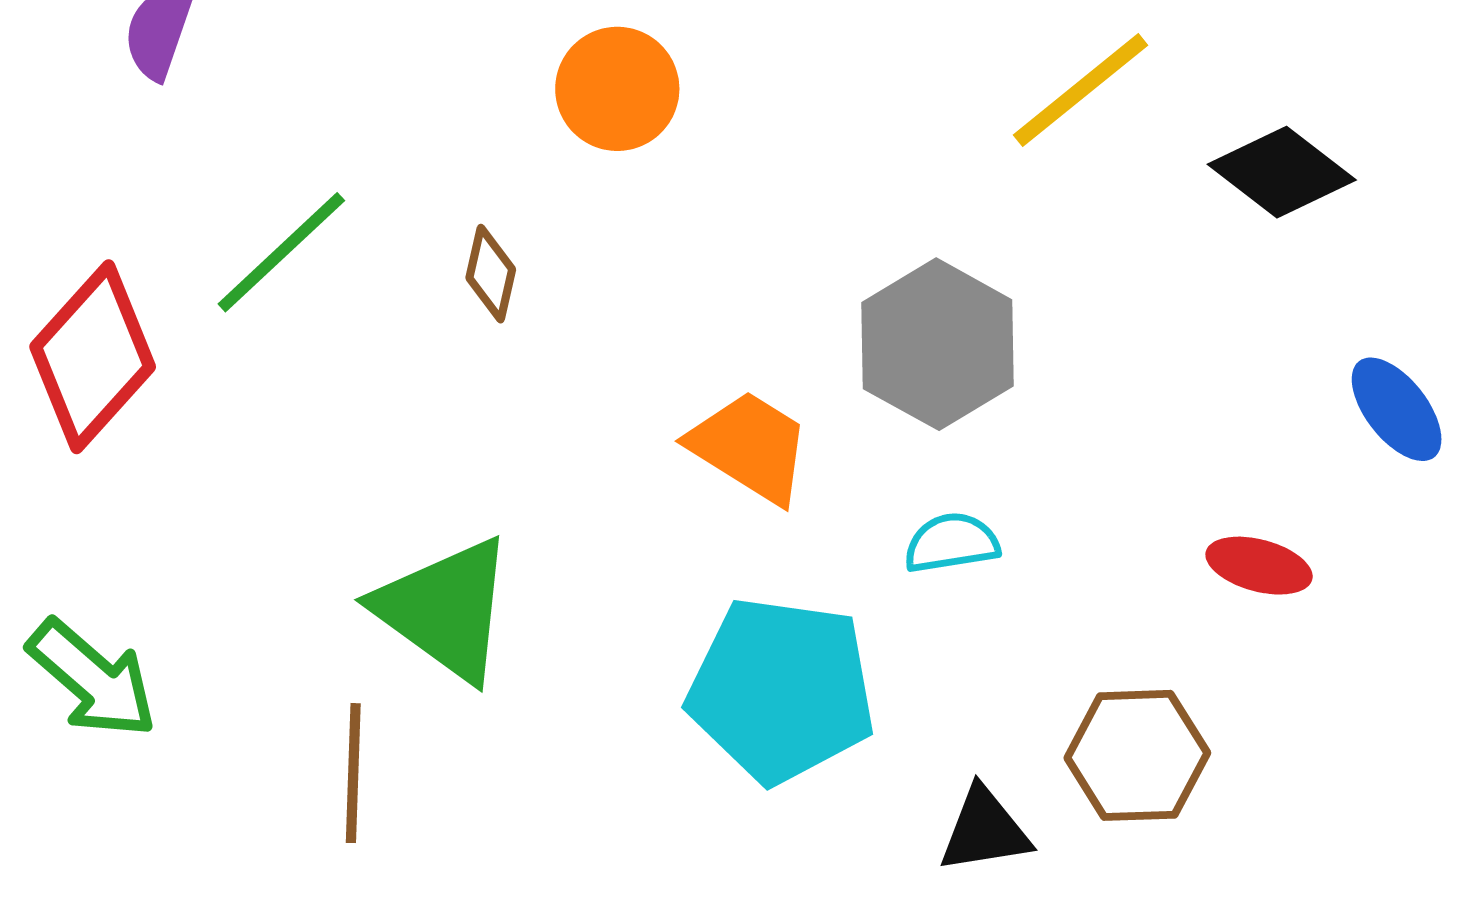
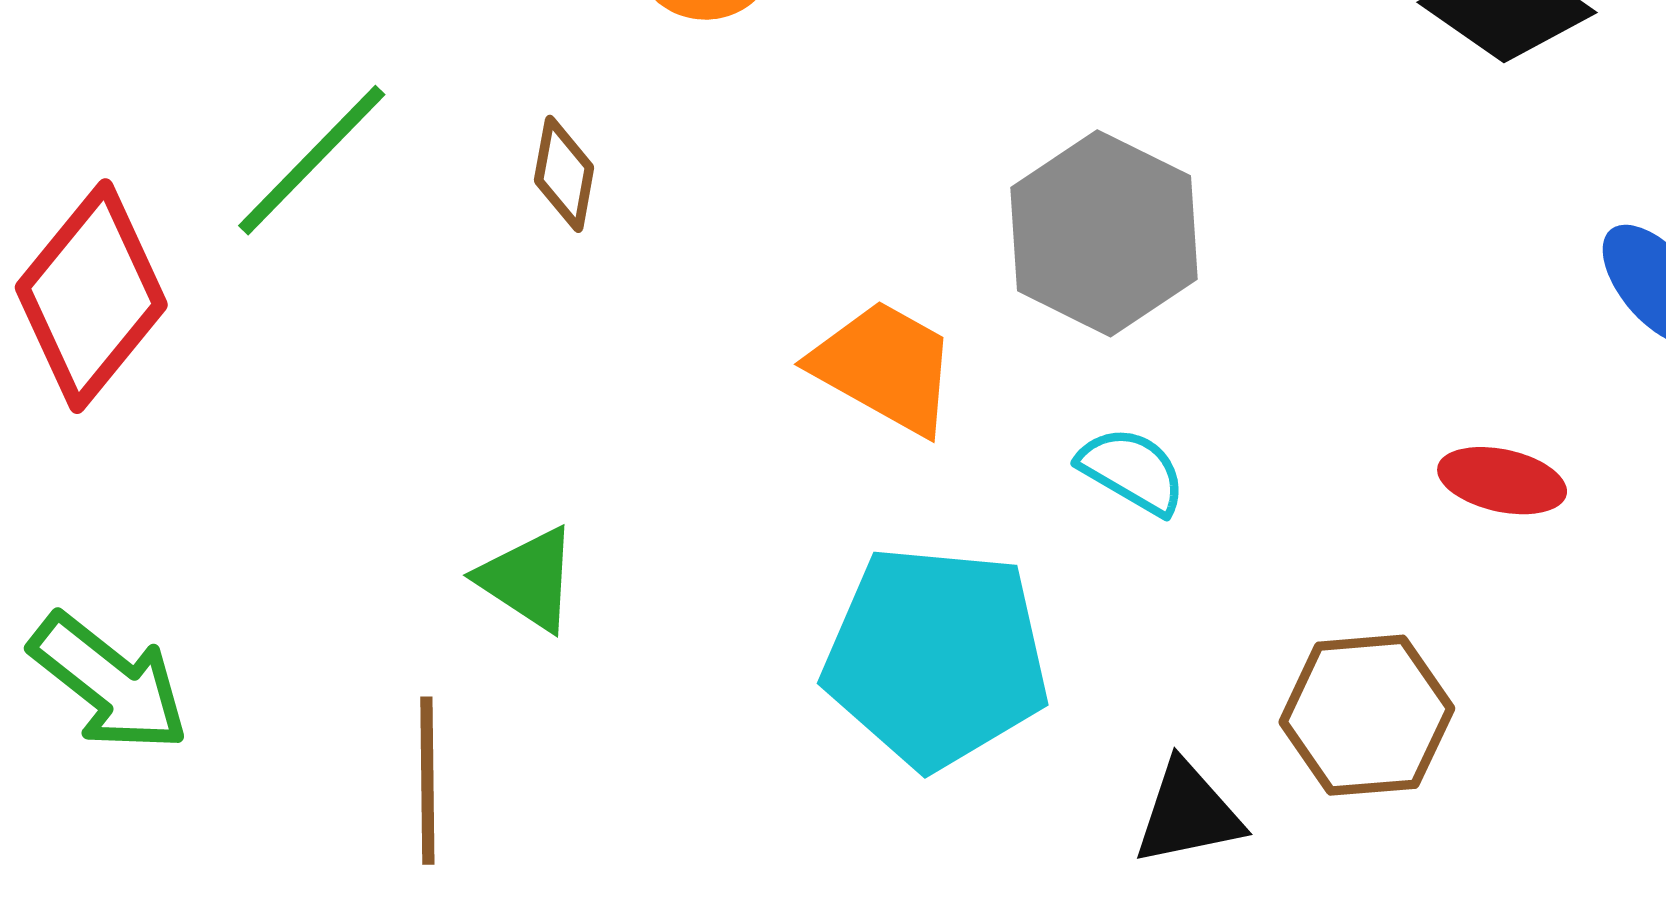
cyan semicircle: (952, 543) -> (1132, 471), turned 42
green triangle: (445, 609) -> (528, 579), size x0.6

